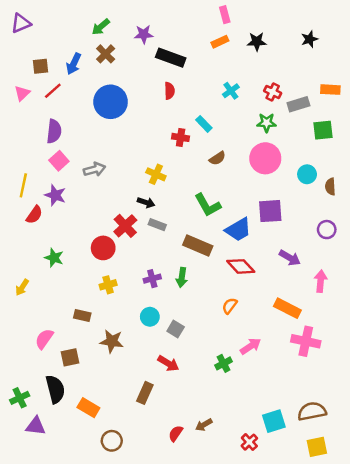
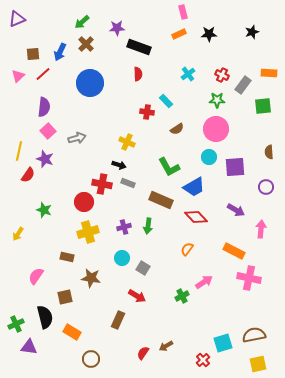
gray rectangle: (298, 104) -> (243, 85), turned -36
cyan circle: (307, 174) -> (209, 157), moved
purple square: (270, 211) -> (235, 167), moved
red cross: (125, 226) -> (102, 184), turned -36
yellow cross: (108, 285) -> (88, 232), size x1.5
brown square: (70, 357) -> (65, 297), moved

